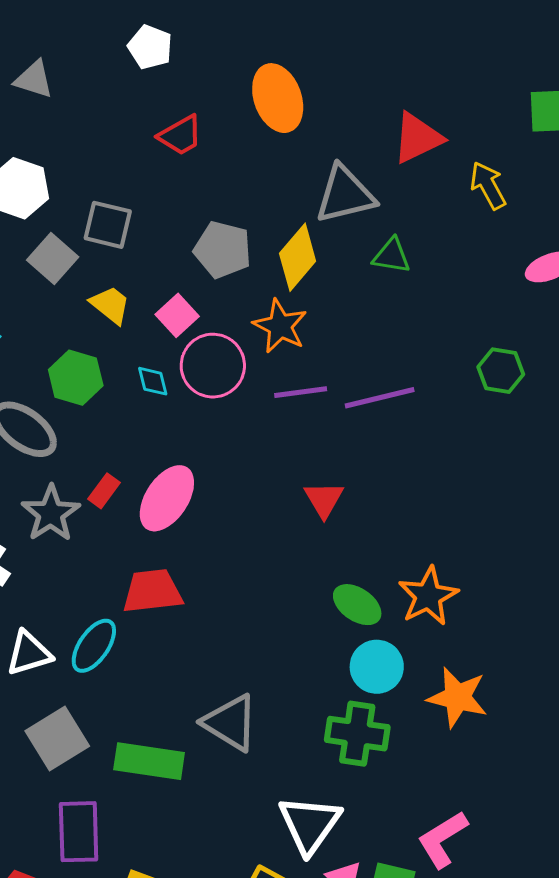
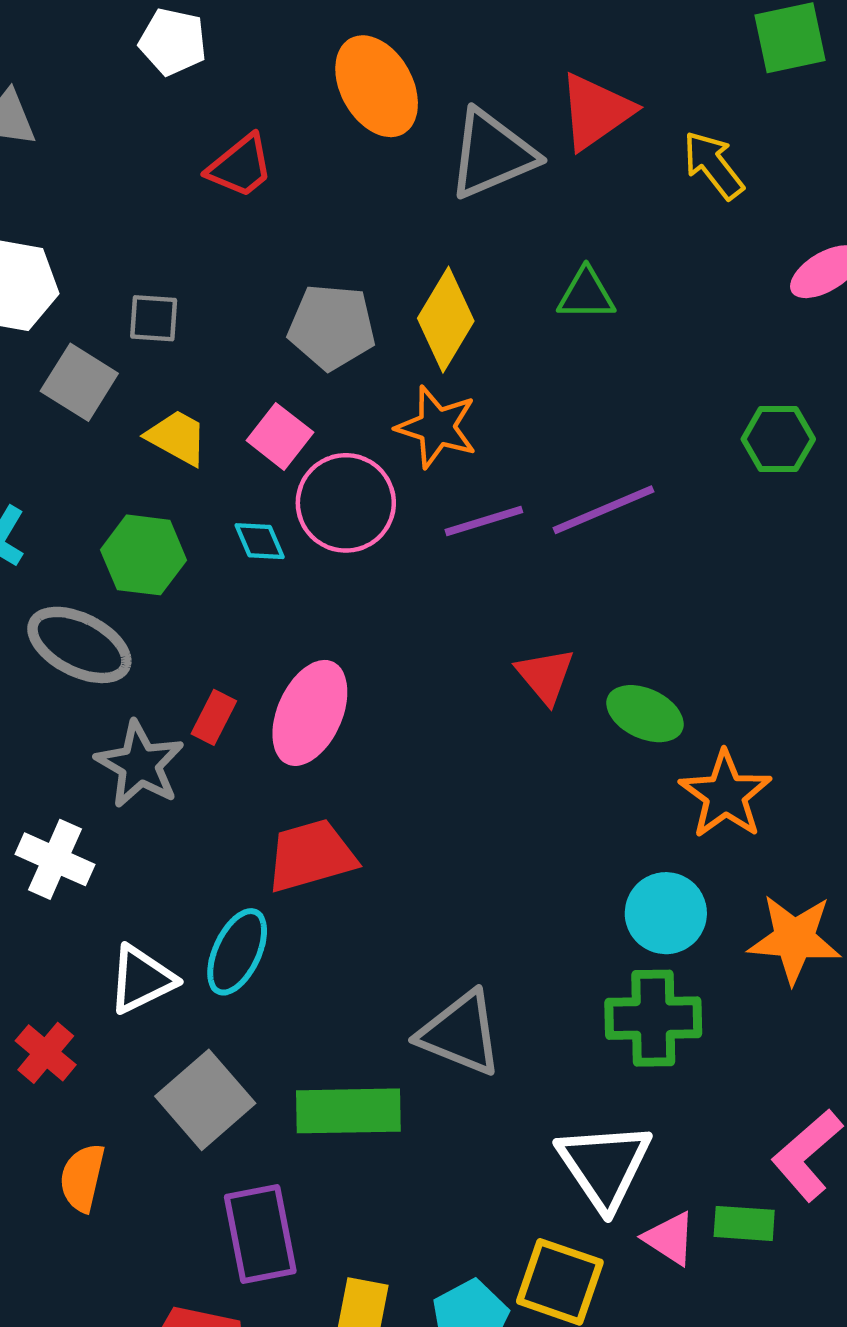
gray triangle: (345, 195) -> (492, 154), moved
gray square: (108, 225) -> (154, 318), size x0.7
green ellipse: (357, 605) -> (645, 714), moved

